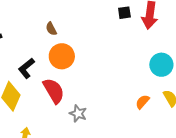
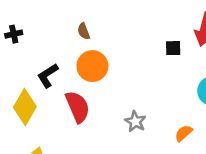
black square: (124, 13) -> (173, 48), moved
gray star: (78, 113) -> (135, 122), moved

